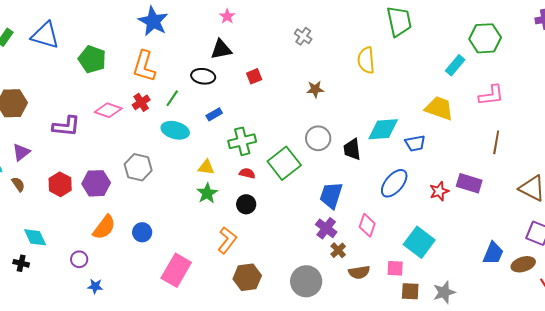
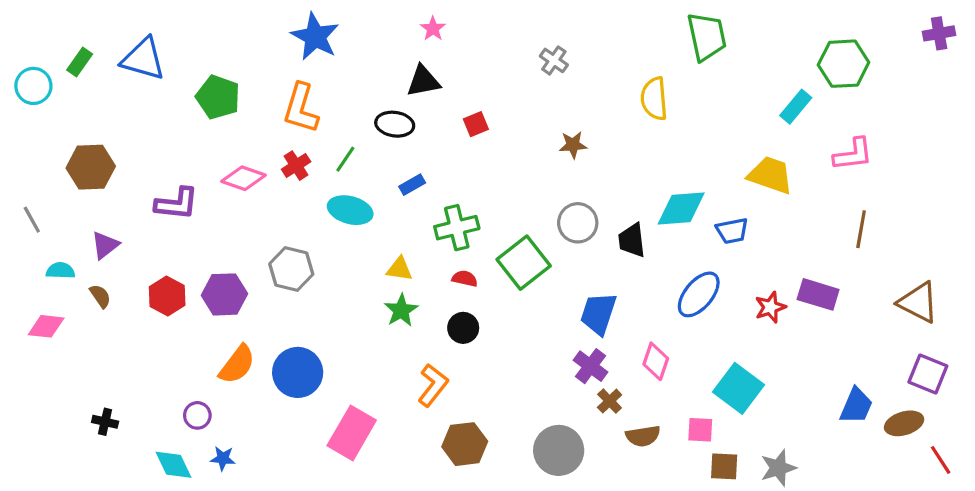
blue circle: (142, 232) -> (298, 372), size x1.6
cyan diamond: (35, 237) -> (173, 465), moved

